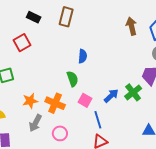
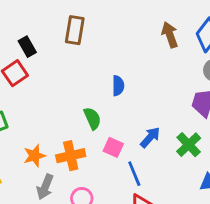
black rectangle: (34, 17) -> (27, 47), moved, turned 40
blue semicircle: (83, 56) -> (118, 86), moved
green cross: (133, 92) -> (189, 145), moved
orange cross: (55, 103) -> (71, 156), turned -30

